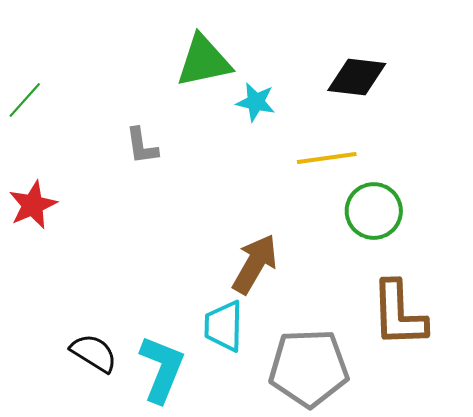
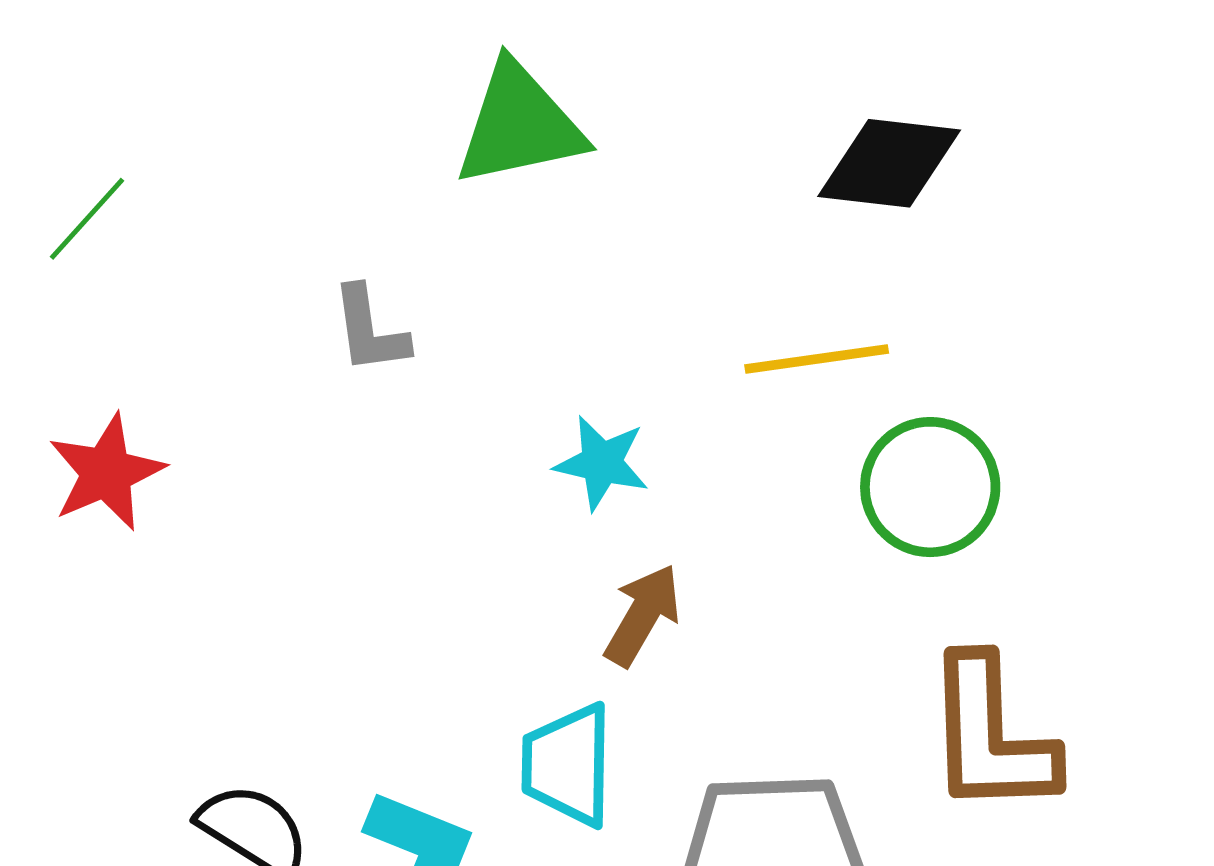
cyan star: (256, 102) -> (602, 463), moved
brown arrow: (255, 264) -> (643, 615), size x0.7

